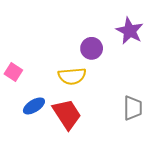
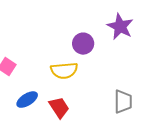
red trapezoid: (67, 114) -> (59, 108), size x0.7

